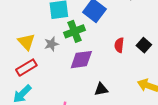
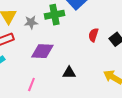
purple diamond: (81, 60) -> (42, 51), moved

